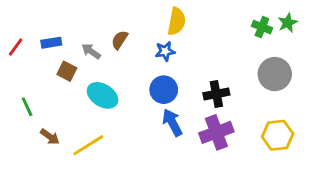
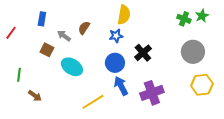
blue rectangle: (51, 43) -> (42, 19), moved, turned -72
black cross: (216, 94) -> (143, 53), moved, turned -30
green line: (27, 107) -> (19, 75), turned 32
yellow hexagon: (278, 135) -> (202, 85), moved
yellow line: (88, 145) -> (93, 102), moved

